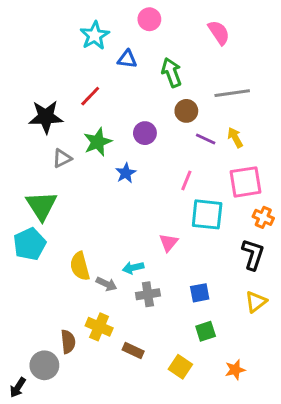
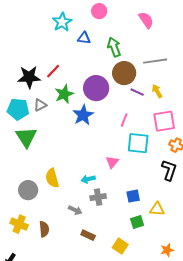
red line: (90, 96) -> (53, 71), moved
brown circle: (186, 111) -> (124, 73), size x1.5
purple circle: (145, 133) -> (96, 88), size x1.6
blue star: (126, 173) -> (83, 115), size x1.5
cyan pentagon: (30, 244) -> (18, 109), moved, turned 30
gray arrow: (106, 284) -> (75, 210), moved
yellow triangle: (256, 302) -> (157, 209), moved, turned 42
yellow cross: (99, 327) -> (19, 224), moved
gray circle: (44, 365) -> (28, 190), moved
orange star: (235, 370) -> (167, 250), moved

